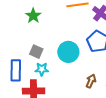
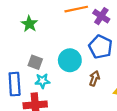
brown arrow: (91, 81) -> (94, 78), moved

